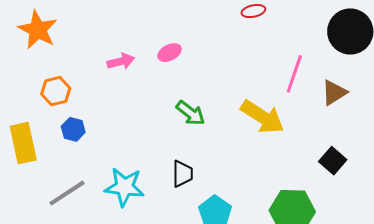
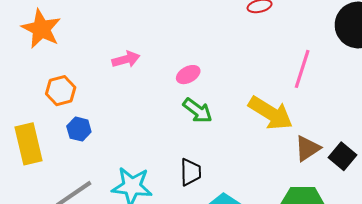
pink ellipse: (169, 53) -> (188, 75), moved
brown triangle: (334, 93) -> (307, 148), moved

